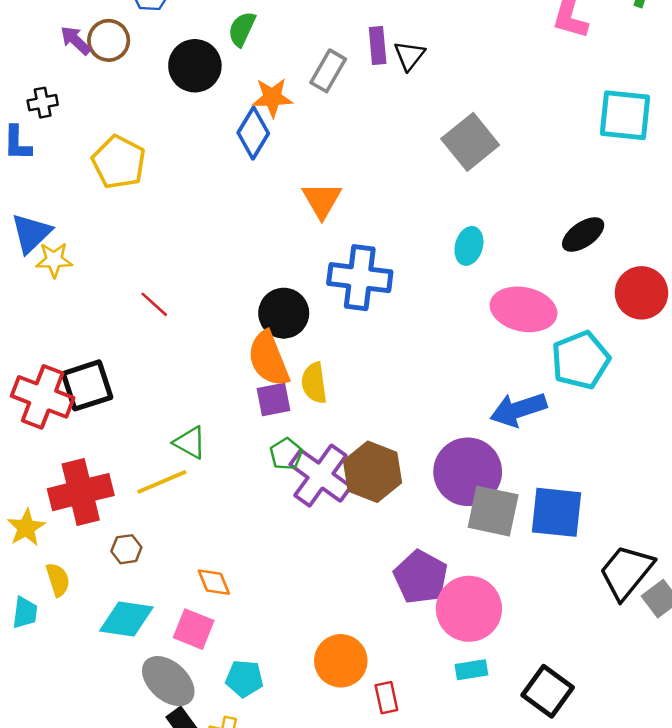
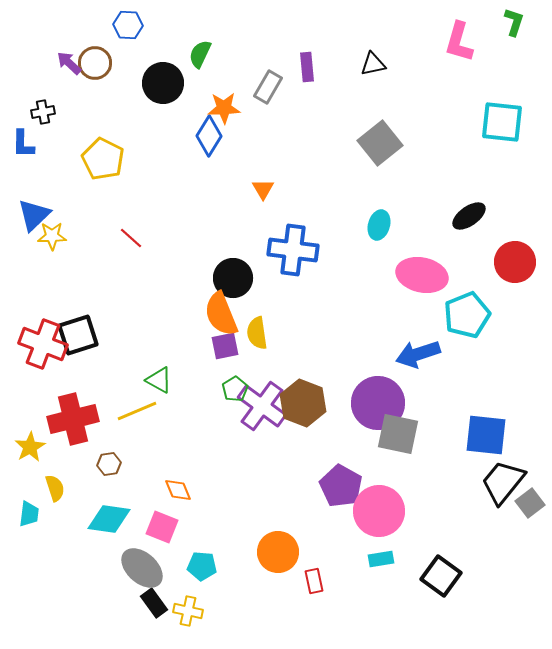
black triangle: (409, 56) -> (373, 64), moved, turned 40
orange triangle: (322, 200) -> (263, 189), size x0.7
red line: (154, 304) -> (131, 238), moved
blue square: (556, 512) -> (486, 435), moved

